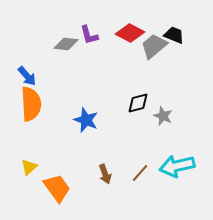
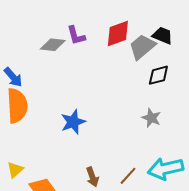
red diamond: (130, 33) -> (118, 33), turned -48
black diamond: (138, 103) -> (158, 75), moved
blue star: (86, 120) -> (73, 122), turned 30

